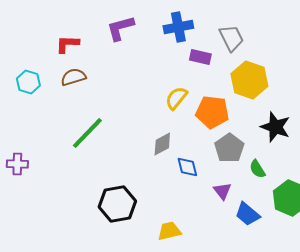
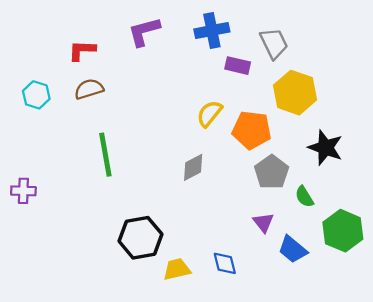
green line: (87, 133) -> (105, 155), turned -54
blue diamond: (187, 167) -> (225, 263), moved
yellow trapezoid: (169, 231) -> (177, 269), moved

